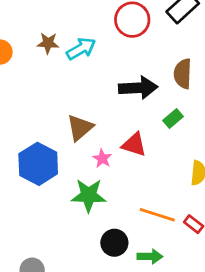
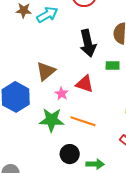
black arrow: (138, 88) -> (88, 43), turned 80
green rectangle: (173, 118) -> (113, 65), turned 40
orange line: (157, 215) -> (83, 121), moved

